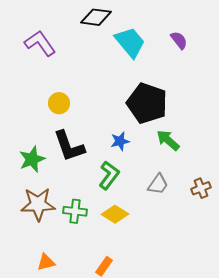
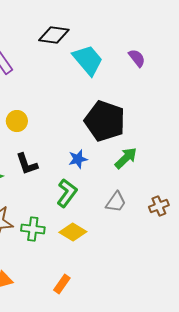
green arrow: (168, 140) -> (126, 158), turned 95
black L-shape: (69, 146) -> (27, 164), size x0.7

